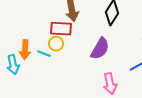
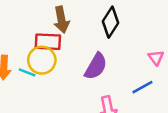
yellow circle: (56, 44) -> (42, 60), size x1.5

